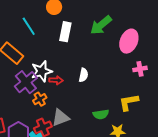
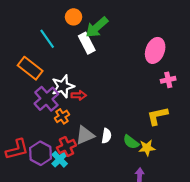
green arrow: (101, 25) -> (97, 27), moved
white rectangle: (65, 32) -> (87, 43), turned -36
white semicircle: (83, 75) -> (106, 136), moved
green semicircle: (101, 114) -> (131, 142), moved, turned 49

